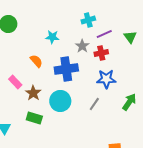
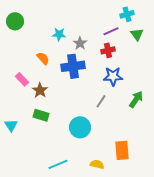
cyan cross: (88, 20) -> (127, 14), moved
gray star: (82, 46) -> (80, 43), moved
cyan circle: (60, 101) -> (80, 127), moved

